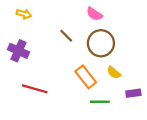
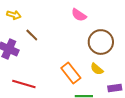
brown line: (66, 36) -> (32, 35), moved
brown circle: (101, 43) -> (101, 42), moved

